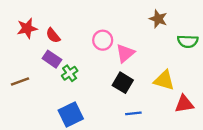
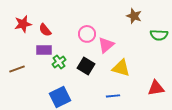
purple rectangle: (52, 59) -> (44, 50), turned -35
yellow triangle: (164, 80) -> (121, 68), moved
black square: (123, 83) -> (86, 66), moved

